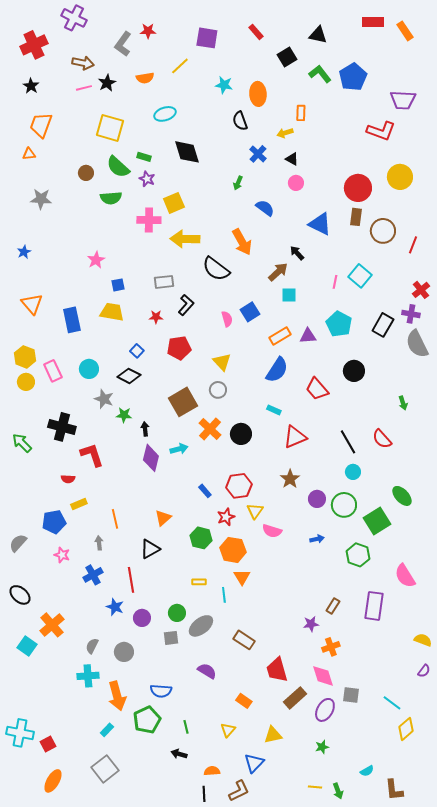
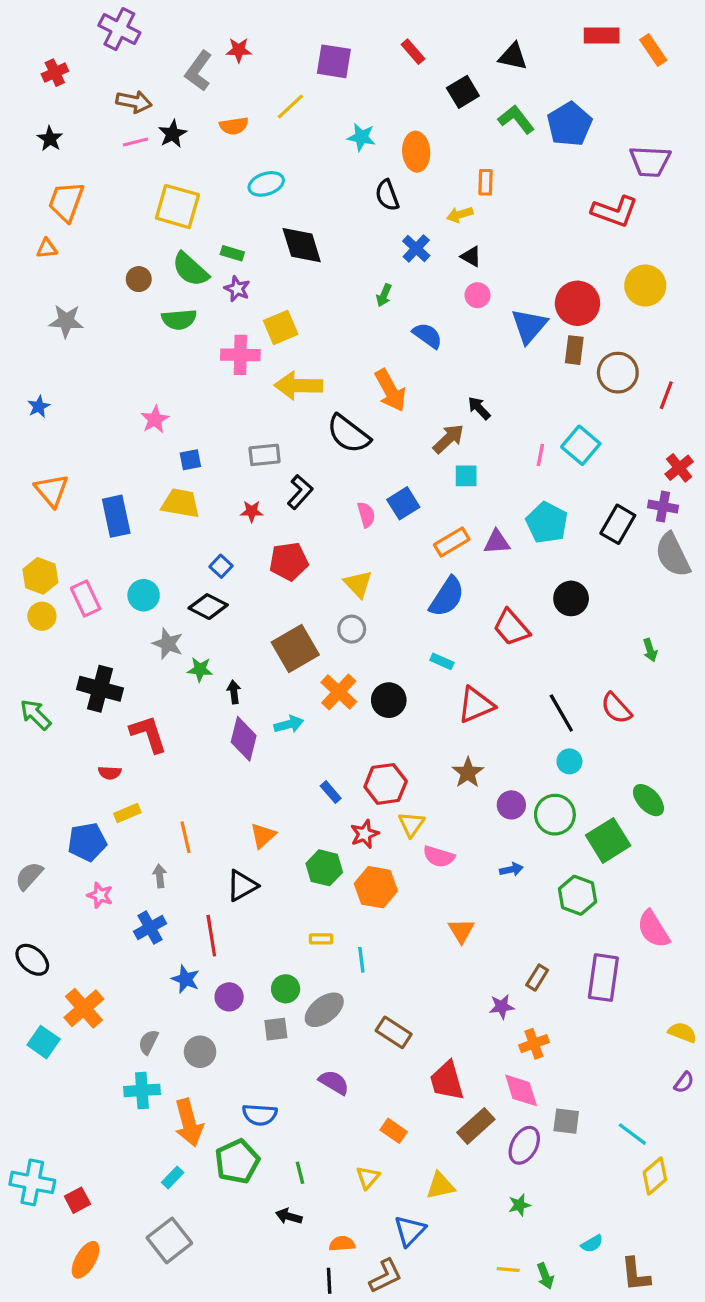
red cross: (34, 45) -> (55, 73), size x0.6
blue triangle: (320, 224) -> (529, 326), moved, turned 45
orange triangle: (242, 577) -> (461, 931), moved

